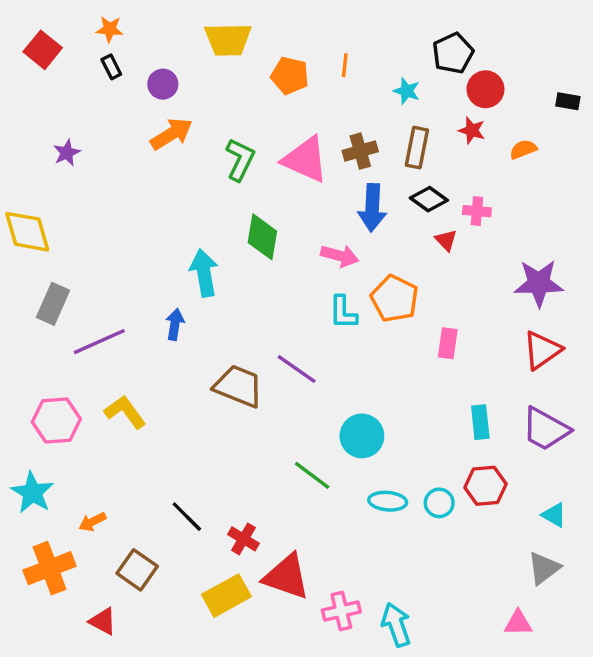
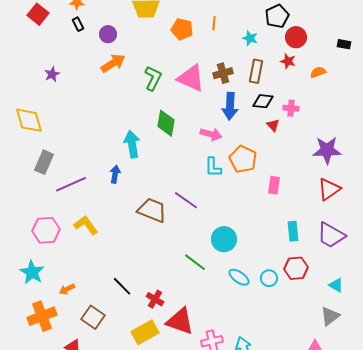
black diamond: (429, 199) -> (263, 101), turned -30
cyan ellipse: (388, 501) -> (239, 277), turned 30

